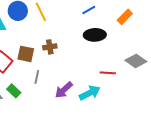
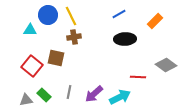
brown cross: (50, 47) -> (74, 37), moved
gray line: (37, 77) -> (69, 92), moved

